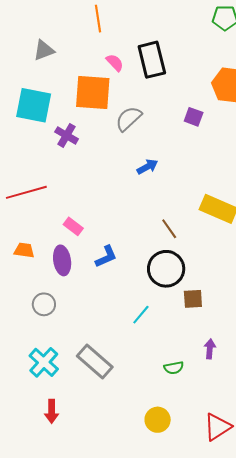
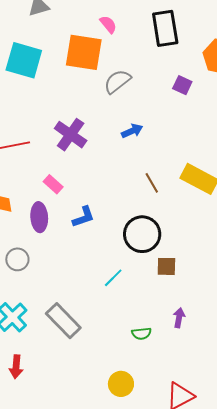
black rectangle: (152, 60) -> (165, 28), moved
purple cross: (67, 135) -> (71, 135), moved, size x1.4
brown line: (169, 229) -> (152, 183), moved

